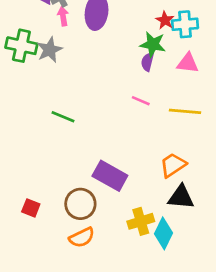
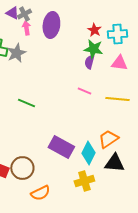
red star: (165, 20) -> (94, 30), moved
brown circle: (80, 204) -> (22, 168), moved
cyan diamond: (164, 233) -> (88, 153), moved

